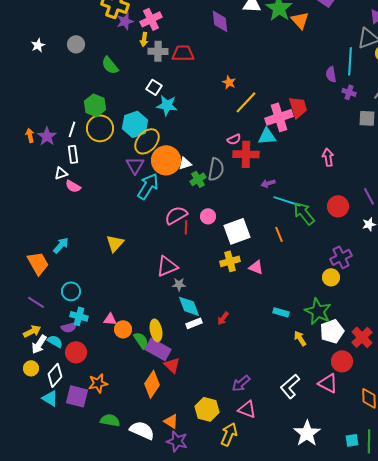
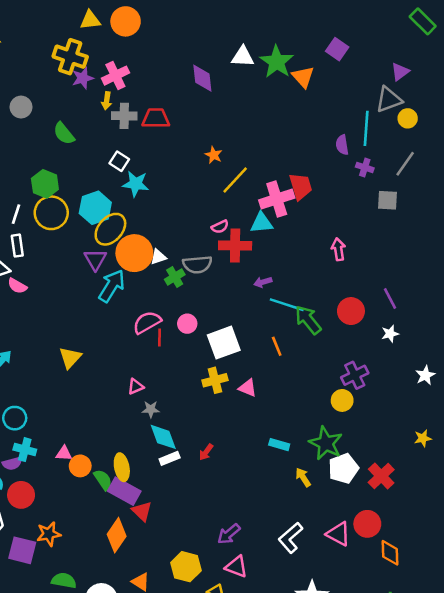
gray semicircle: (216, 169) -> (197, 264), turned 75
pink triangle: (167, 266) -> (136, 387), size x0.6
red circle: (342, 361) -> (367, 524), moved

